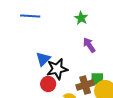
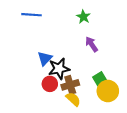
green square: (97, 79) -> (100, 79), turned -32
brown cross: (85, 85) -> (70, 85), moved

